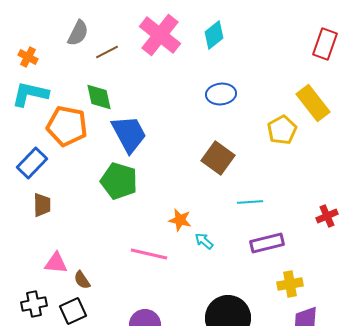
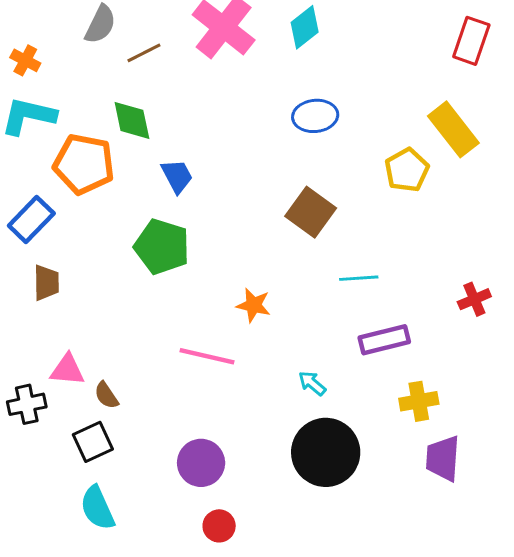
blue trapezoid: (129, 134) -> (177, 176), size x0.6
cyan arrow: (204, 241) -> (312, 383), moved
black cross: (34, 304) -> (27, 404), moved

